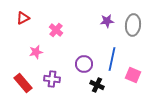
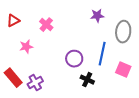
red triangle: (23, 18) -> (13, 21), moved
gray ellipse: (133, 25) -> (123, 32), moved
purple cross: (52, 79) -> (35, 83), moved, turned -35

